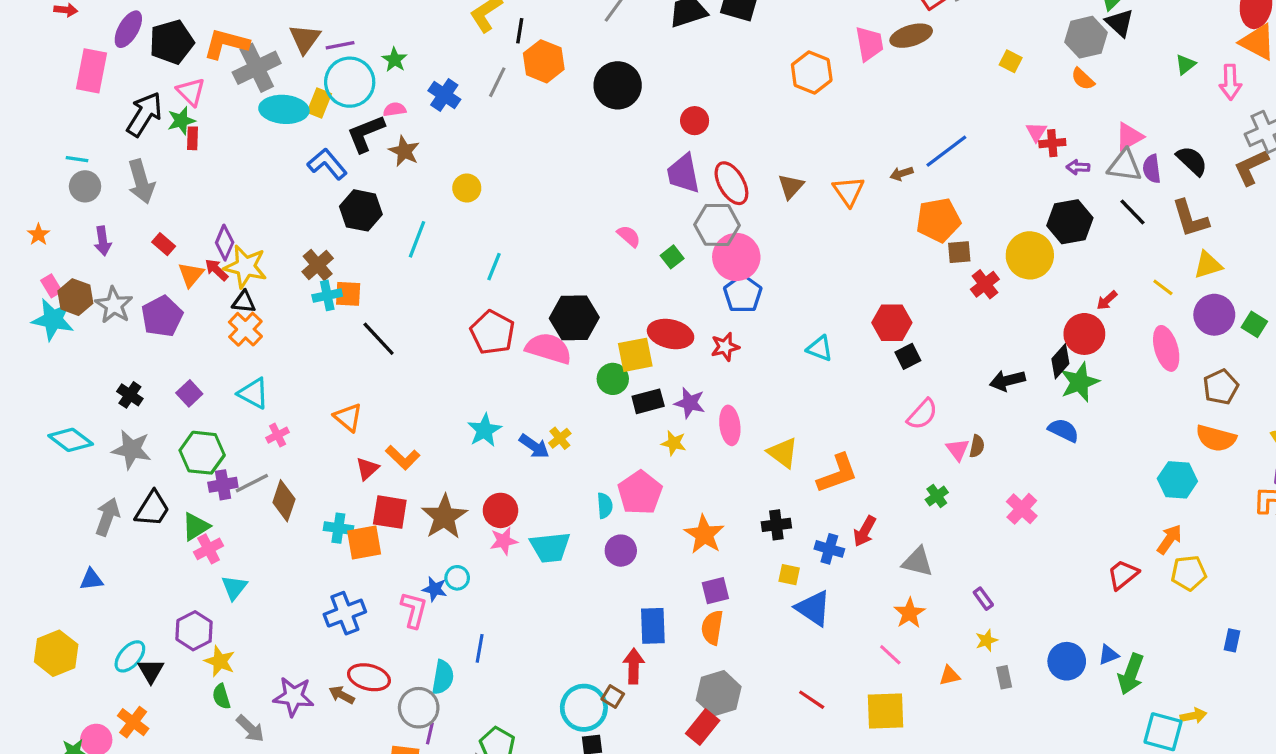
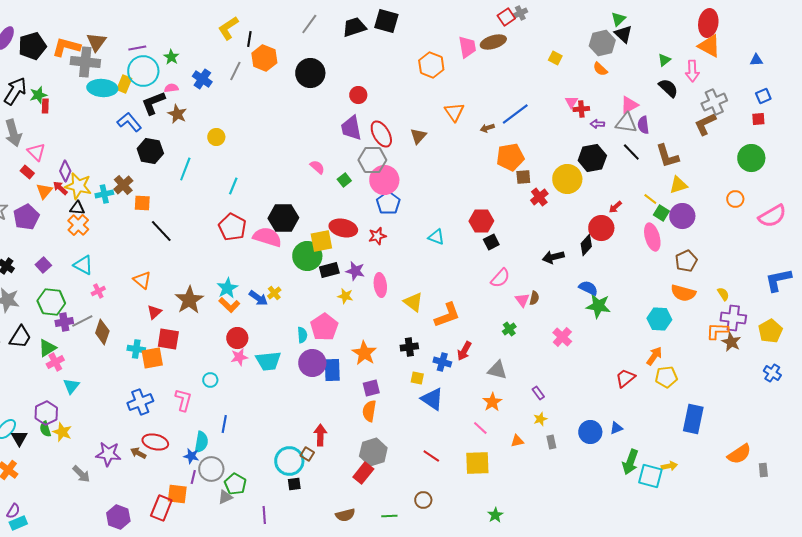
brown triangle: (305, 39) -> (96, 42), moved
gray cross: (257, 68) -> (85, 62), turned 32
pink triangle: (191, 92) -> (36, 152), moved
black semicircle: (1192, 161) -> (668, 88), moved
orange triangle: (849, 191) -> (454, 112), moved
cyan cross: (327, 295) -> (104, 194), moved
green square: (1254, 324) -> (661, 213), moved
green circle: (613, 379) -> (307, 256), size x1.5
green star: (1080, 382) -> (598, 306), moved, turned 30
orange L-shape: (403, 457) -> (229, 305), moved
brown star: (444, 517) -> (189, 300), moved
purple circle: (621, 551) -> (312, 363), size x1.4
blue star: (435, 589) -> (191, 456), moved
blue rectangle: (653, 626) -> (332, 370), moved
blue rectangle: (1232, 640) -> (693, 419), size x2.0
green arrow: (1131, 674) -> (630, 462), moved
green semicircle: (221, 697) -> (45, 429), moved
gray circle: (419, 708) -> (211, 469), moved

